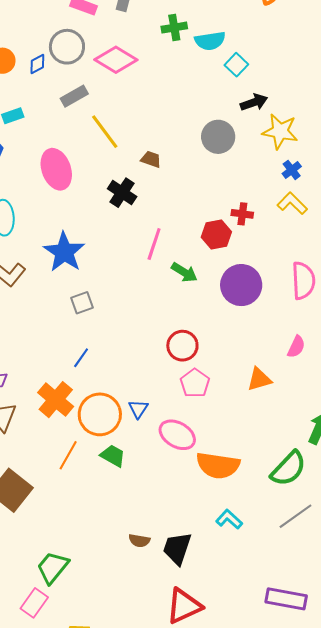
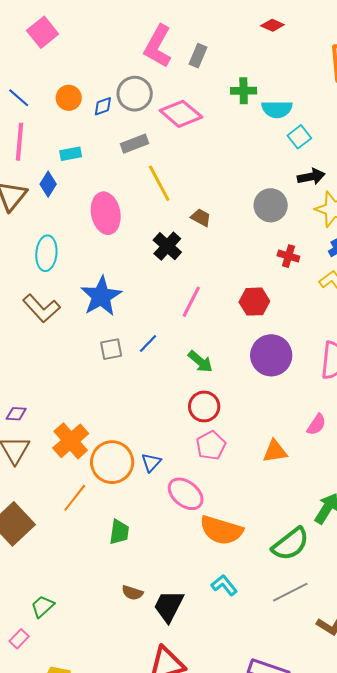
red cross: (242, 214) -> (288, 256), moved
green arrow: (184, 272) -> (200, 362), moved
blue line: (81, 358) -> (148, 343), moved
green trapezoid: (113, 456) -> (119, 532), moved, turned 60
green trapezoid: (53, 567) -> (43, 606), size x0.7
pink rectangle: (34, 603) -> (19, 639), size x0.7

